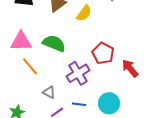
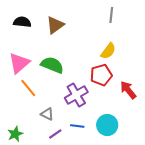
yellow semicircle: (84, 13) -> (108, 51), moved
pink triangle: (21, 41) -> (19, 63), turned -40
red pentagon: (103, 53) -> (101, 75), turned 30

